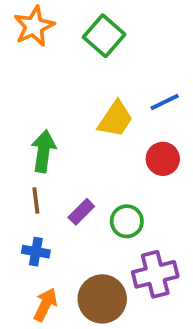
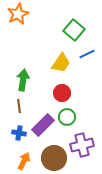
green square: (104, 36) -> (74, 30), moved
red circle: (163, 159) -> (62, 93), moved
purple rectangle: (81, 212) -> (43, 125), moved, size x1.6

